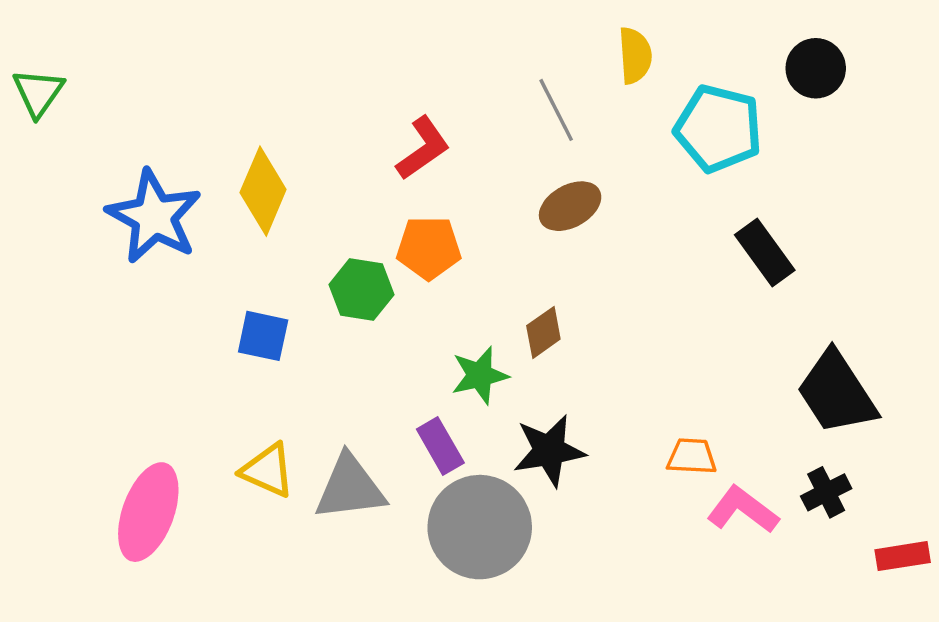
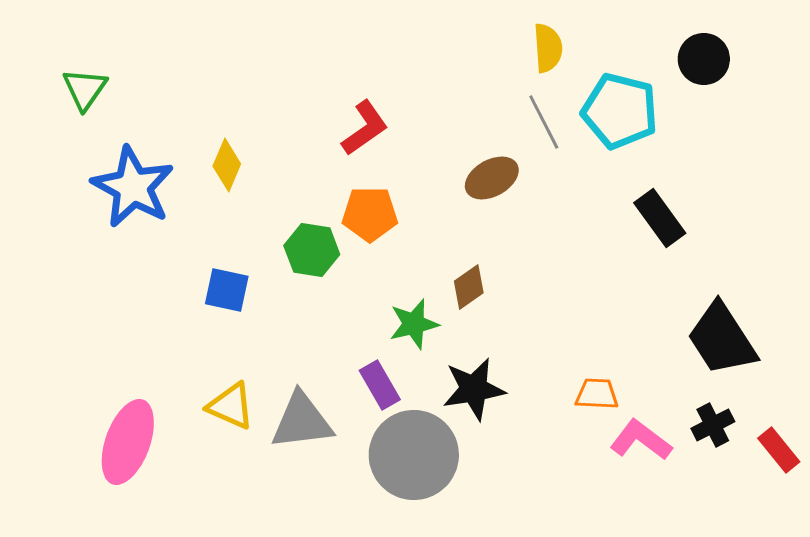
green triangle: (38, 93) -> (85, 89), moved
gray line: (556, 110) -> (544, 122), moved
yellow diamond: (263, 191) -> (227, 165), size x0.7
red rectangle: (903, 556) -> (779, 450), moved, turned 60

